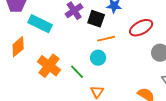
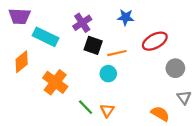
black square: (96, 19) -> (93, 45), moved
green line: (77, 72) -> (86, 107), moved

